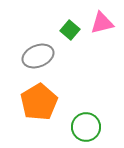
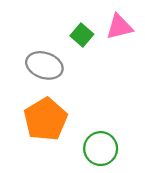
gray ellipse: (38, 56) -> (44, 65), turned 40

